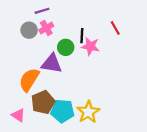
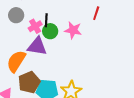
pink cross: (46, 28) -> (35, 26), moved
red line: (115, 28) -> (96, 13), turned 48
black line: (82, 36) -> (46, 20), moved

